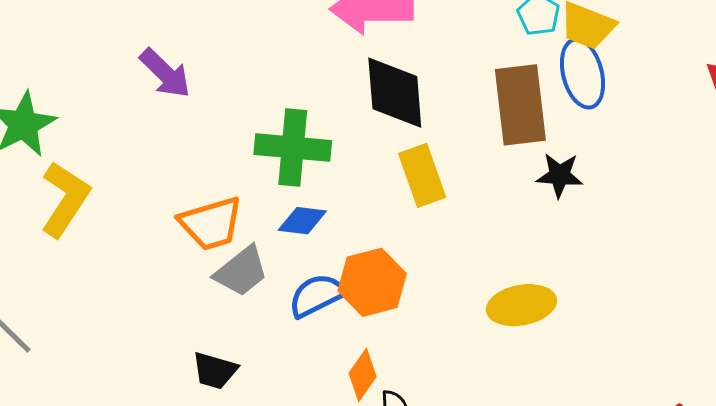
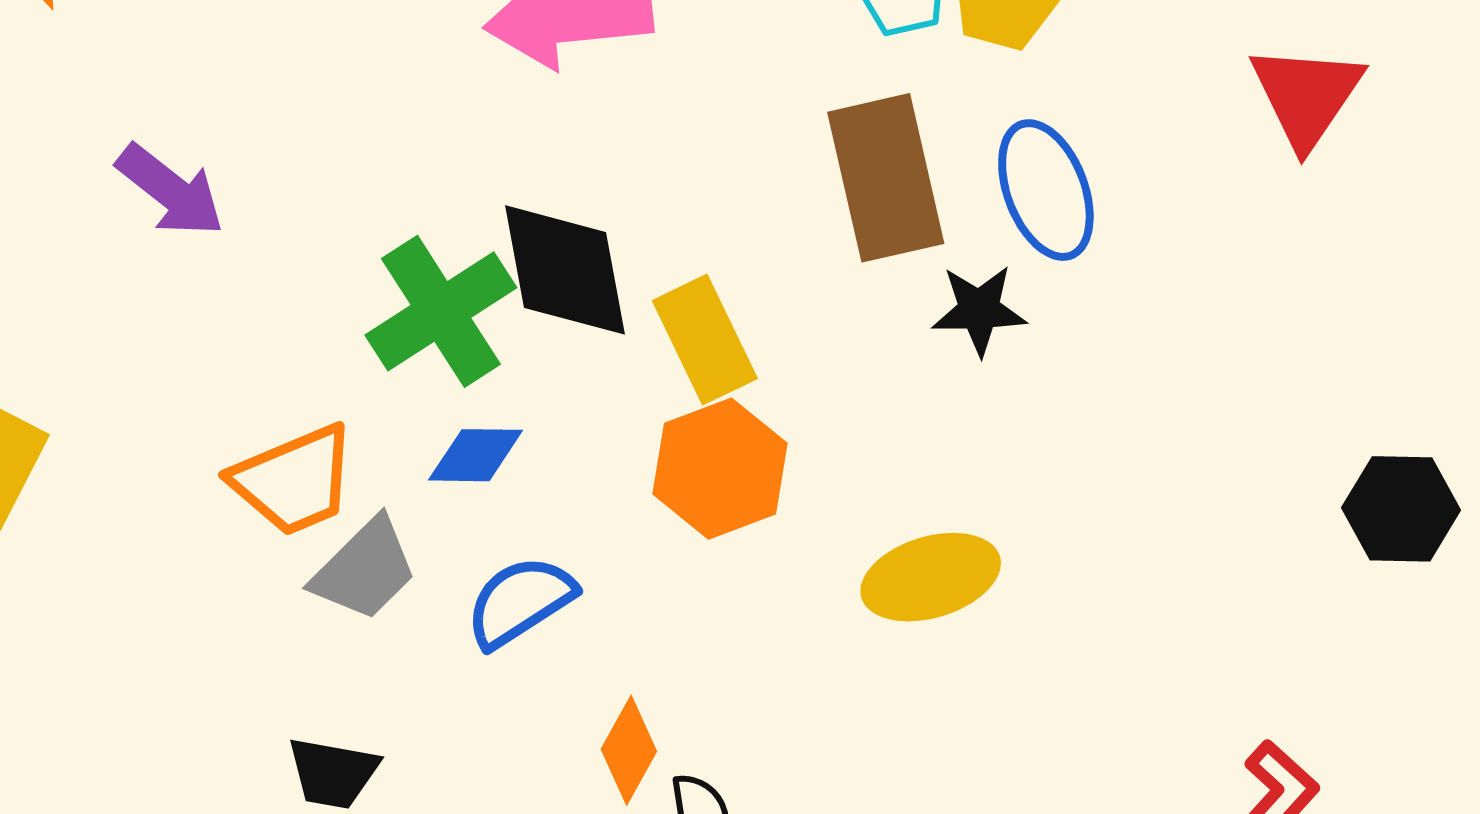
blue ellipse: (582, 74) -> (1046, 190), moved
black diamond: (395, 93) -> (565, 270), moved
green cross: (293, 147) -> (441, 311), turned -32
orange hexagon: (372, 282) -> (720, 469), moved

